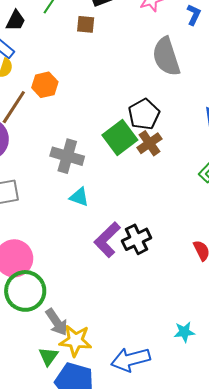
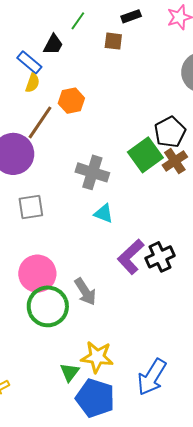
black trapezoid: (16, 21) -> (53, 45), moved
gray arrow: (57, 322) -> (85, 292), moved
blue arrow: (131, 360) -> (152, 377), turned -45

